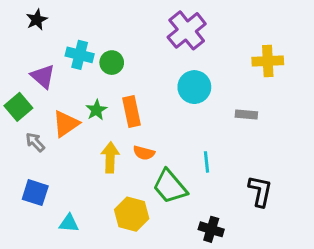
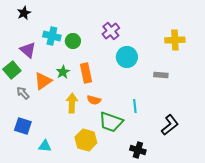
purple cross: (187, 30) -> (111, 31), moved, size x0.7
green trapezoid: (170, 186) -> (111, 122), turned -30
black L-shape: (260, 191) -> (170, 125), turned 40

